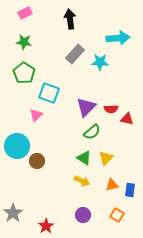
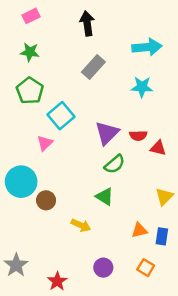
cyan star: (100, 62) -> (142, 87), moved
cyan square: (49, 93) -> (61, 116), turned 30
yellow triangle: (106, 158) -> (164, 197), moved
yellow arrow: (82, 181) -> (81, 225), moved

